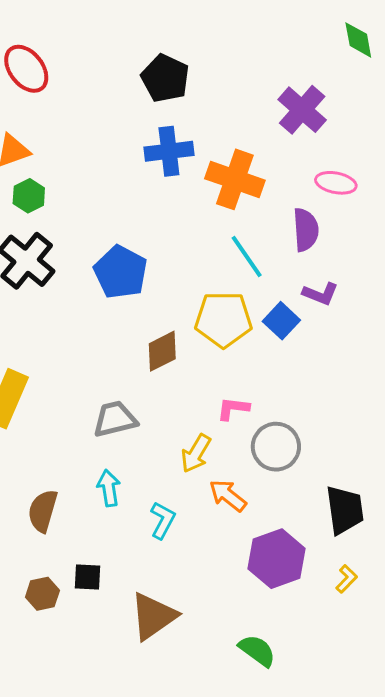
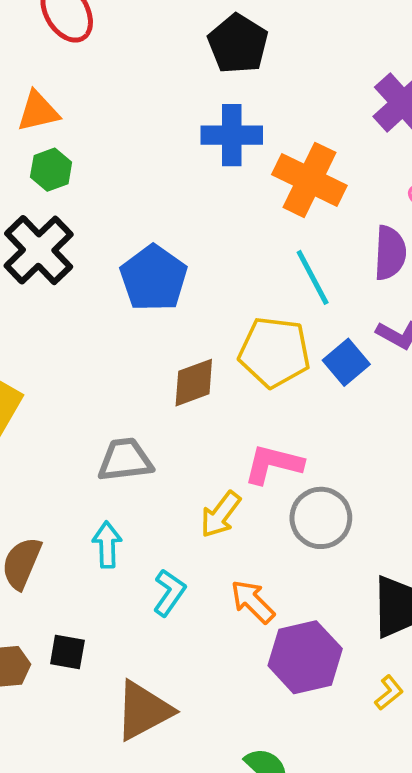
pink L-shape: (233, 408) -> (273, 464), size x1.4
orange arrow: (228, 495) -> (253, 602), moved

